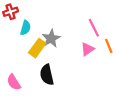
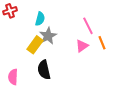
cyan semicircle: (25, 28) -> (40, 19), moved
pink semicircle: (14, 82) -> (13, 77), turned 35

